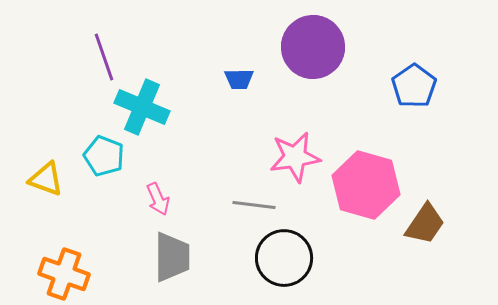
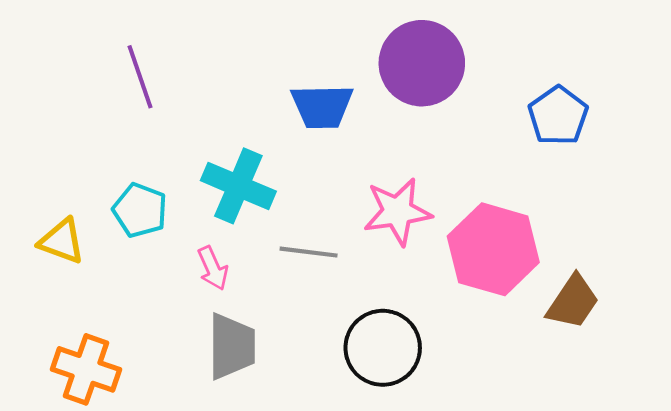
blue trapezoid: (239, 79) -> (322, 106), size x1.6
cyan cross: (142, 107) -> (238, 186), moved
gray line: (254, 205) -> (309, 252), moved

